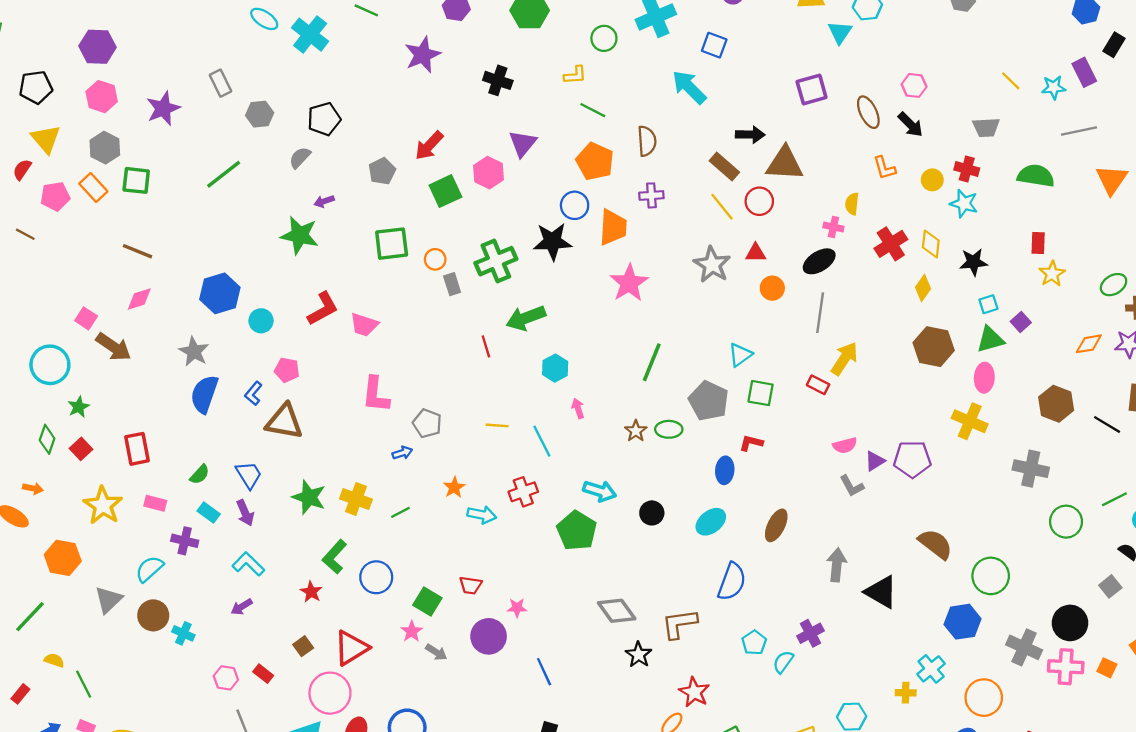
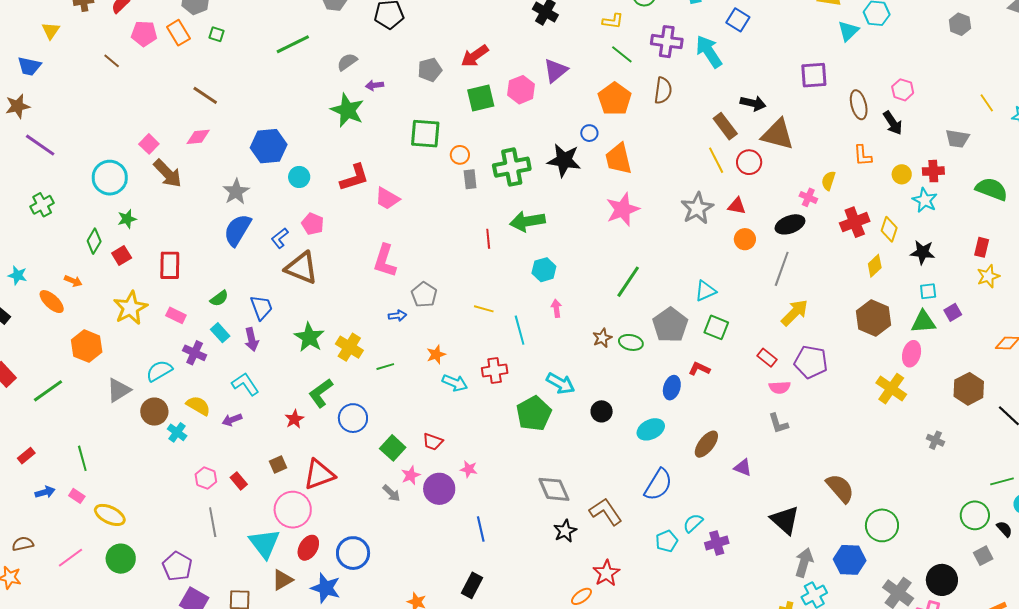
gray semicircle: (300, 158) -> (347, 62), moved
red cross: (967, 169) -> (933, 171), turned -30
green square: (136, 180) -> (216, 34), size x0.6
purple cross: (651, 195) -> (667, 42), moved, size x1.4
blue circle: (575, 205) -> (589, 133), size x0.7
orange trapezoid: (613, 227) -> (619, 159), turned 152
red rectangle: (818, 385) -> (767, 358), moved
purple pentagon: (912, 459) -> (811, 362), moved
purple triangle: (875, 461) -> (743, 468), moved, turned 42
gray cross: (1031, 469) -> (935, 440), size x0.6
green circle: (1066, 522) -> (975, 515), moved
gray arrow: (837, 565) -> (804, 562), moved
brown L-shape: (679, 624) -> (606, 512), turned 52
pink star: (412, 631) -> (411, 475), moved
yellow semicircle: (54, 660) -> (198, 406), moved, size x1.4
cyan semicircle: (783, 662) -> (693, 523), moved

